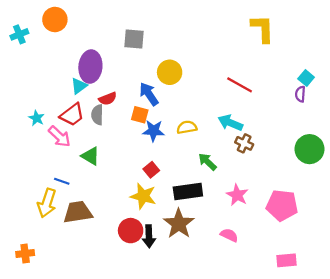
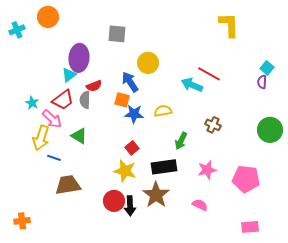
cyan arrow: (230, 123) -> (192, 85), moved
green arrow: (207, 162) -> (181, 141), turned -108
pink star: (237, 195) -> (207, 170), turned 30
yellow arrow: (47, 203) -> (41, 138), moved

